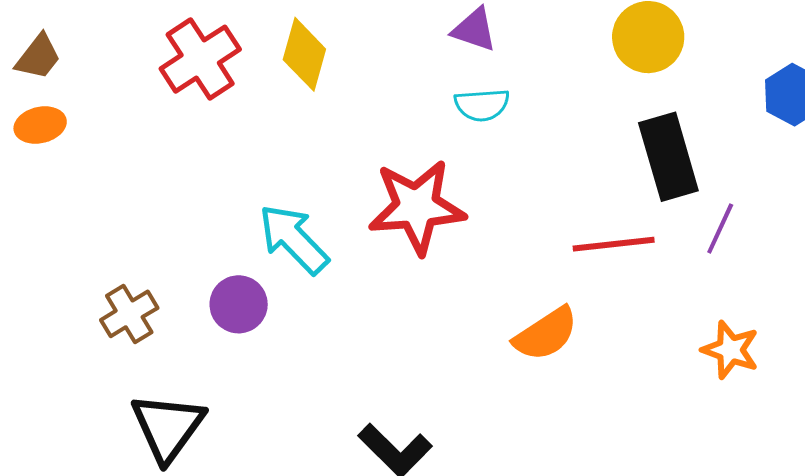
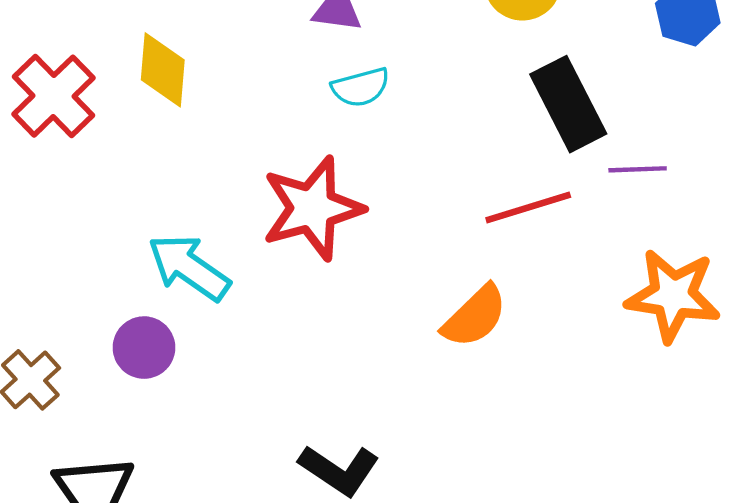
purple line: (720, 228) -> (638, 169), turned 74
orange star: (730, 350) -> (673, 296), size x1.5

